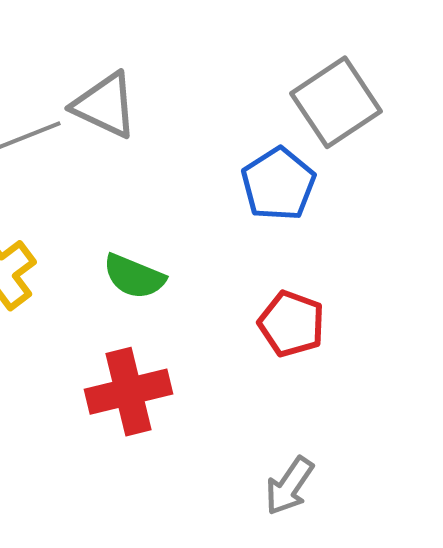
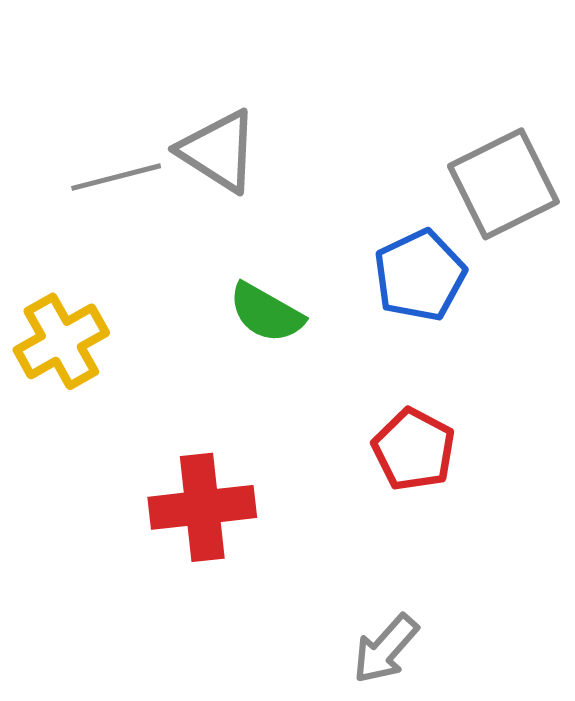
green semicircle: (134, 276) -> (266, 313), moved

